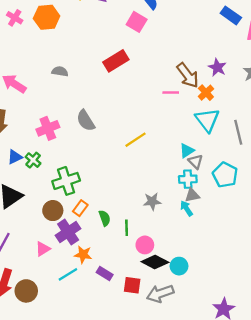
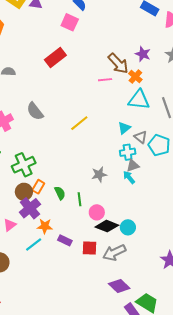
cyan triangle: (207, 120) -> (139, 100), turned -40
gray triangle: (196, 162) -> (141, 137), moved
brown circle: (53, 211) -> (24, 192), moved

